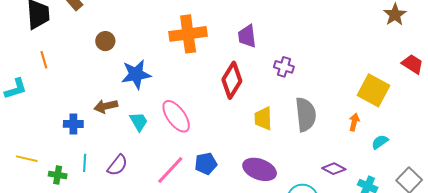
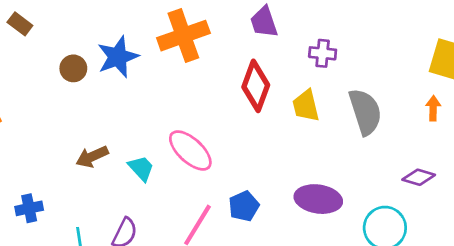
blue star: (136, 74) -> (118, 57), moved
yellow trapezoid: (263, 119) -> (306, 106), moved
blue cross: (73, 124) -> (29, 208), moved

